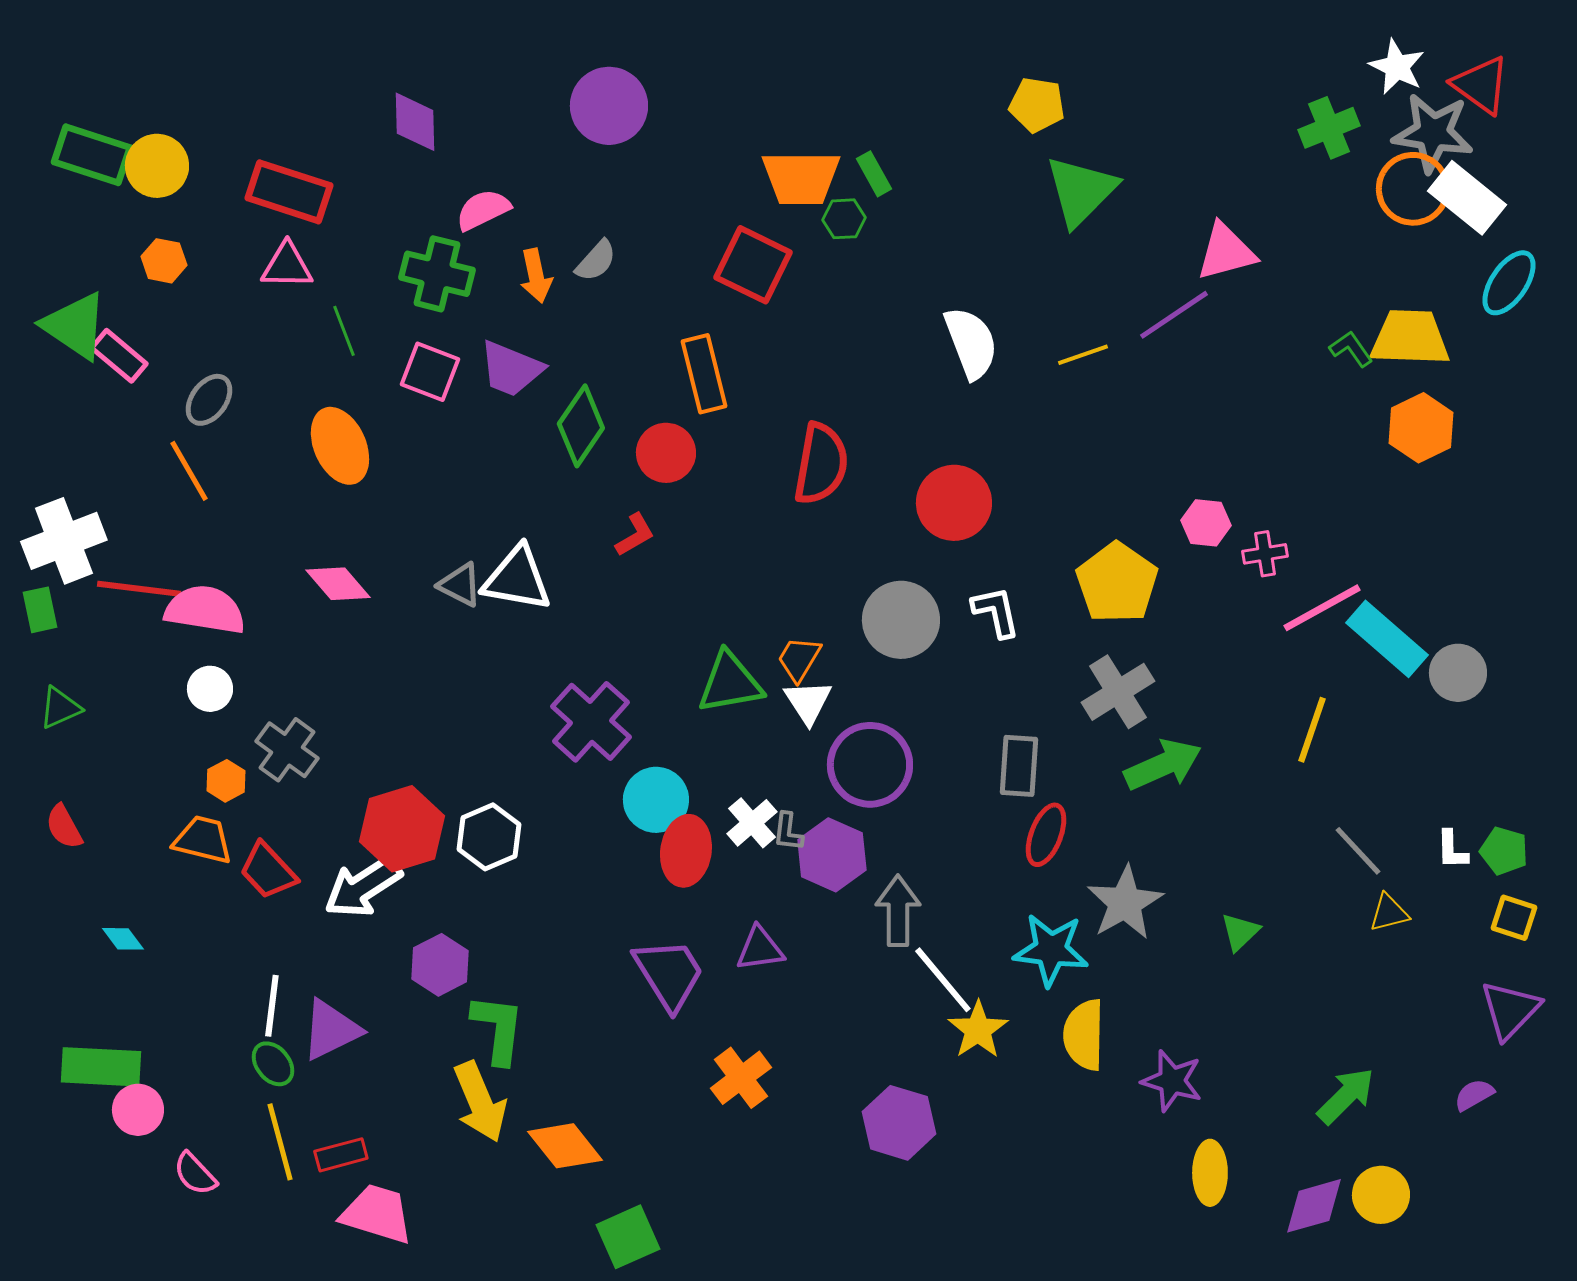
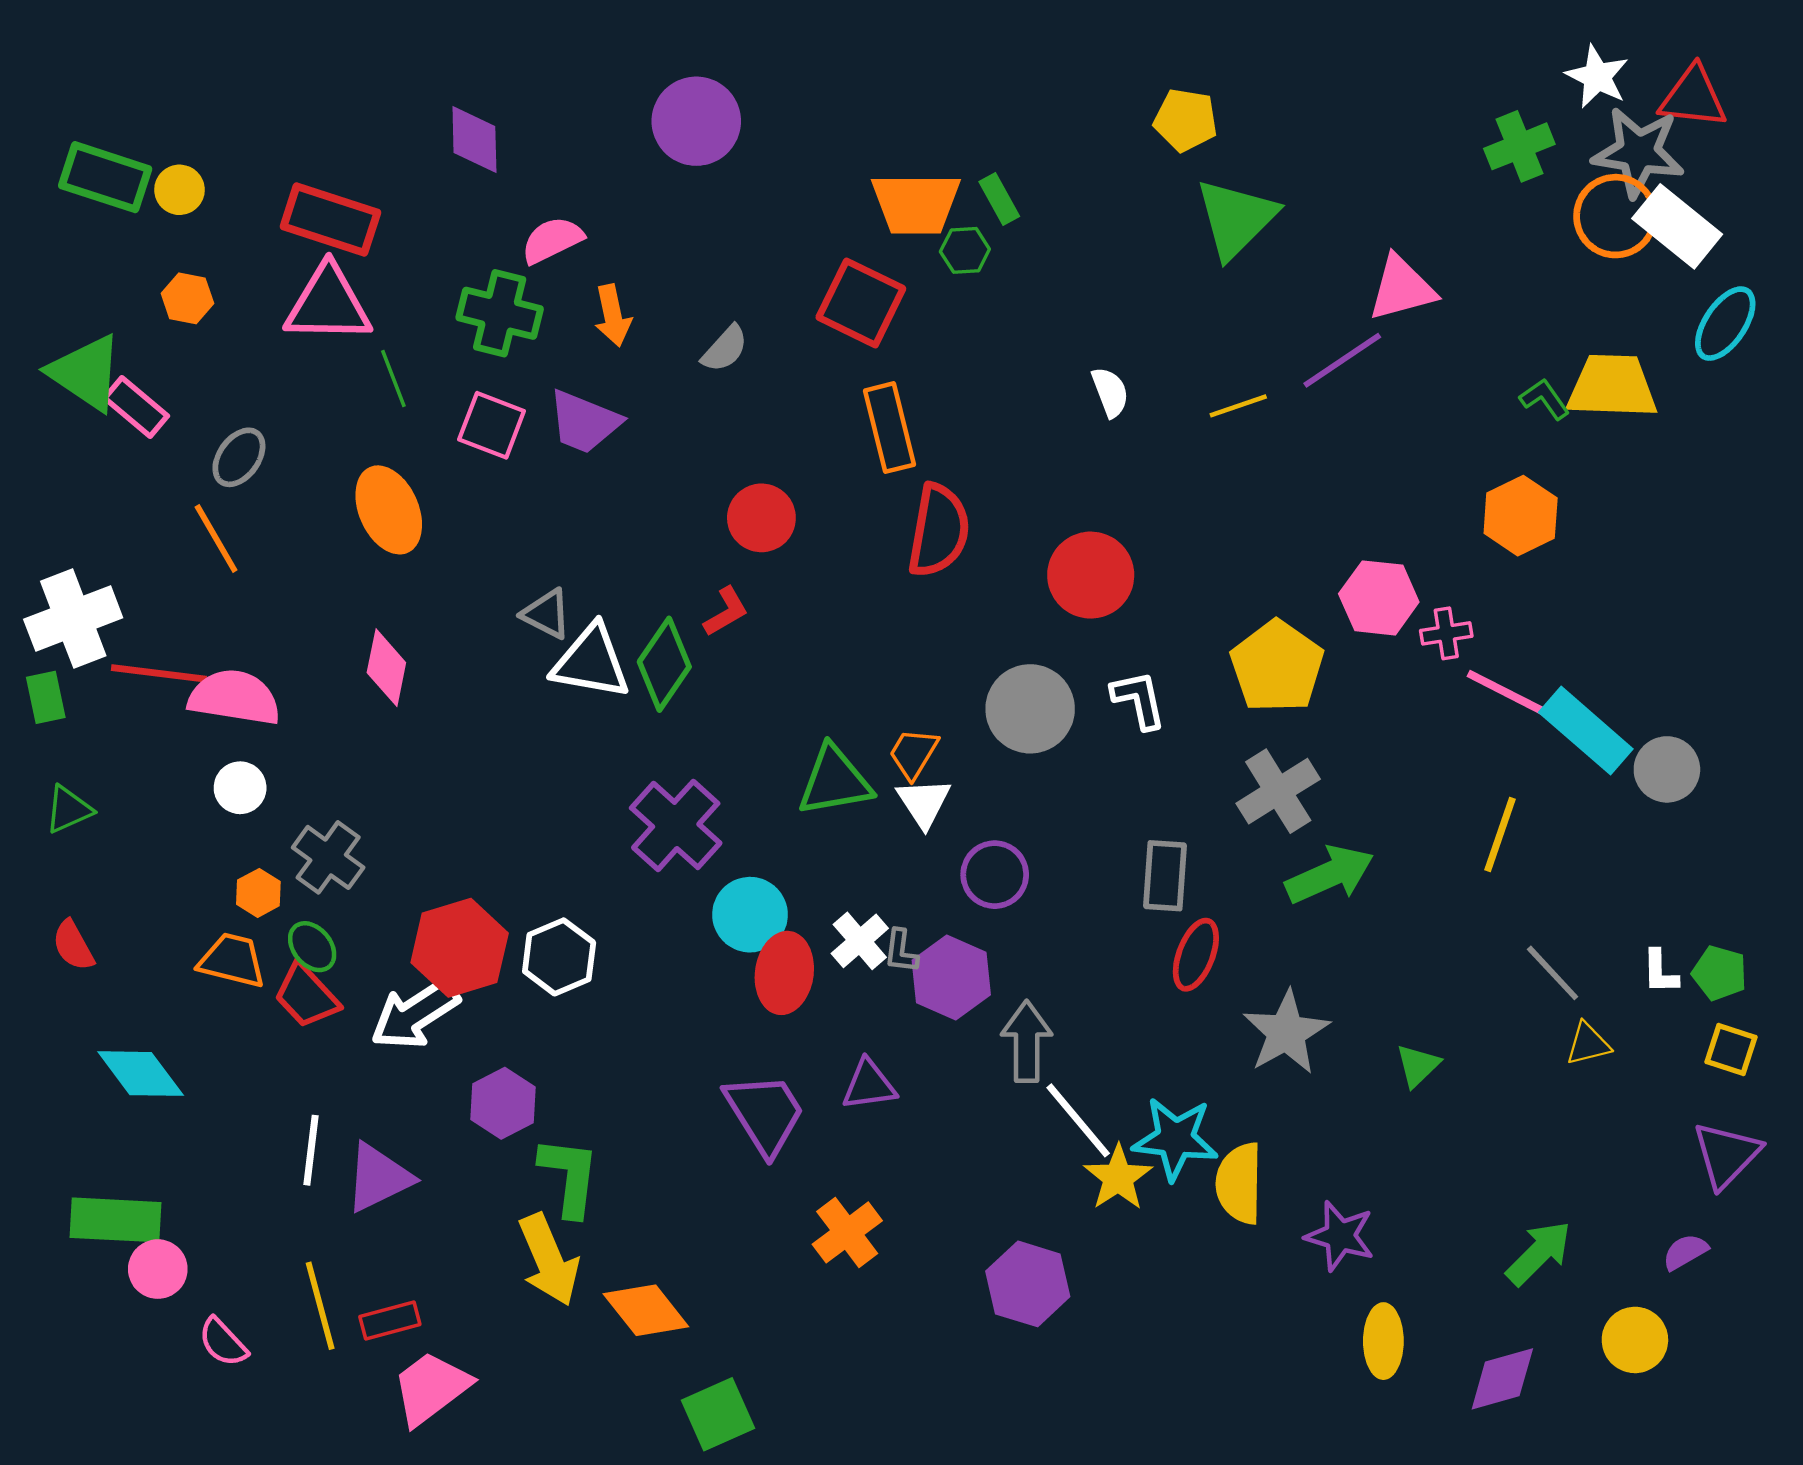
red triangle: (1481, 85) -> (1693, 97), turned -30
yellow circle: (157, 166) -> (179, 190), size x0.7
gray semicircle: (596, 261) -> (725, 349), moved
pink triangle: (287, 266) -> (328, 304), size x1.5
white semicircle: (971, 343) -> (1110, 392), size x0.6
orange rectangle: (704, 374) -> (889, 428), moved
green diamond: (581, 426) -> (664, 664), moved
orange hexagon: (1421, 428) -> (1521, 516), moved
pink hexagon: (1206, 523) -> (1379, 598), size x1.4
pink diamond: (338, 584) -> (386, 668), turned 52
gray triangle: (460, 585) -> (546, 614), moved
pink line: (1322, 608) -> (1511, 695), turned 56
purple circle: (870, 765) -> (995, 875), size x0.7
cyan diamond: (123, 939) -> (141, 1074), size x1.8
cyan star: (1051, 950) -> (1175, 1139), moved
green ellipse: (273, 1064) -> (312, 947), moved
yellow circle: (1381, 1195) -> (1635, 1340), moved
pink trapezoid: (377, 1214) -> (431, 1388), turned -54

